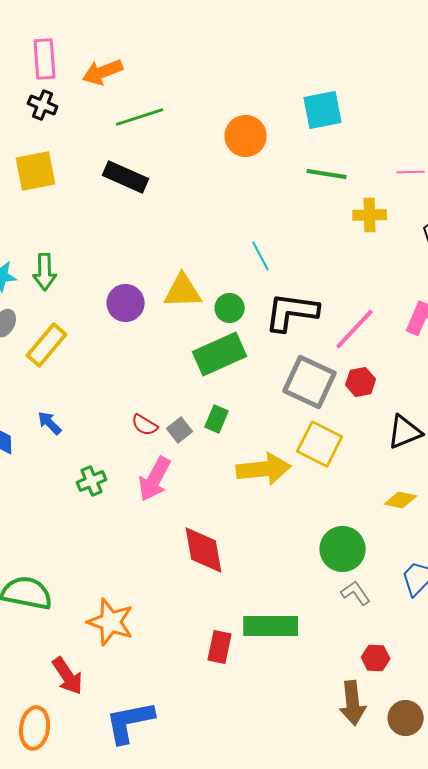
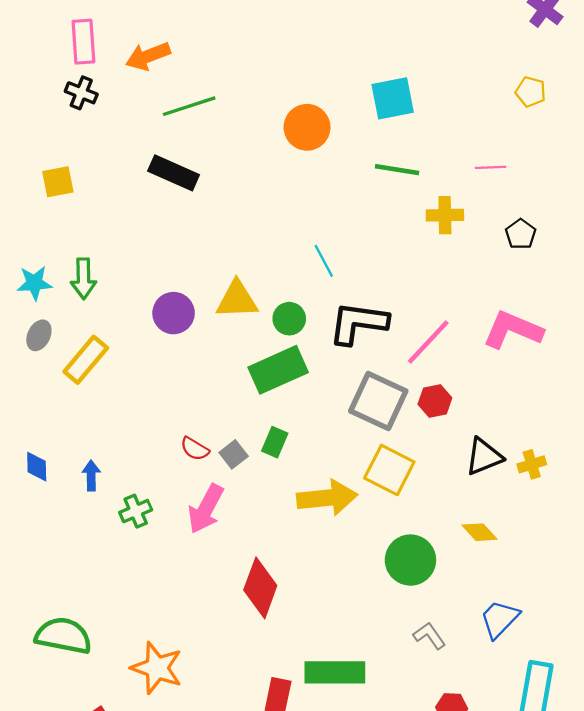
yellow square: (36, 171) -> (58, 182), moved, size x0.7
blue arrow: (50, 423) -> (91, 475), moved, turned 44
yellow diamond: (401, 500) -> (479, 532), turned 36
green circle: (343, 549) -> (410, 560), moved
red diamond: (204, 550) -> (260, 588), turned 30

